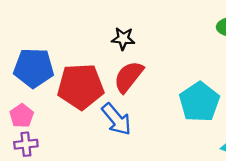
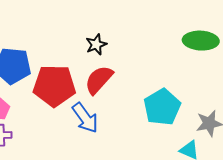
black star: (123, 39) -> (96, 44), turned -30

